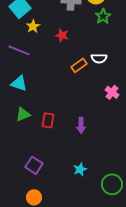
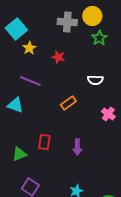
purple line: (19, 50) -> (30, 81), moved
orange rectangle: (79, 65) -> (68, 103), moved
green triangle: (23, 114) -> (19, 154), moved

